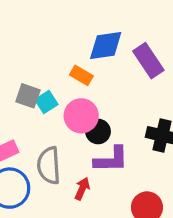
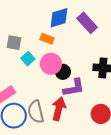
gray square: (28, 96) -> (14, 43), moved
gray semicircle: (49, 165) -> (36, 112), moved
red arrow: (82, 189) -> (59, 109), size x1.6

